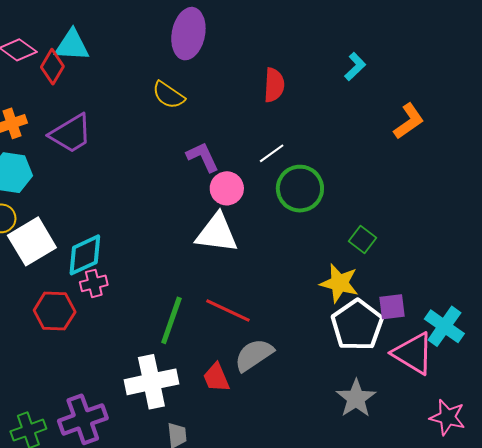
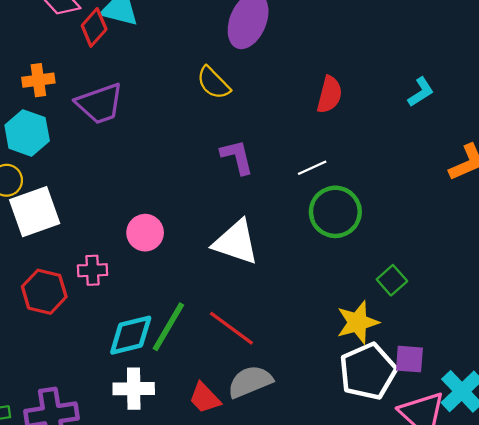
pink circle: (227, 188) -> (145, 233), moved
cyan diamond: (85, 255) -> (131, 335), moved
yellow star: (339, 283) -> (358, 322), turned 30
red trapezoid: (216, 377) -> (205, 398), turned -32
white cross: (151, 382) -> (134, 389), size x0.7

